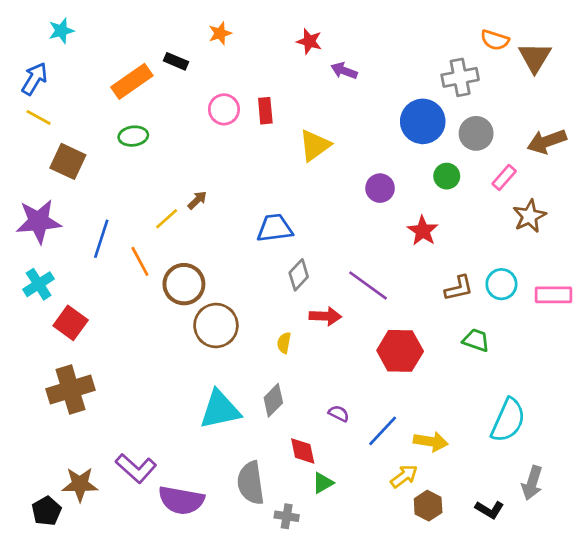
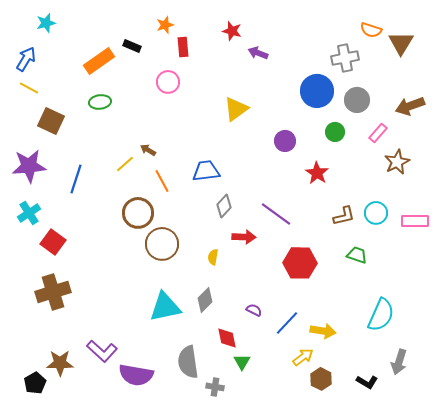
red rectangle: (265, 111) -> (183, 47), moved
brown arrow: (197, 200) -> (148, 150), turned -105
orange line: (140, 261) -> (162, 181), moved
green triangle: (323, 483) -> (242, 362), turned -30

